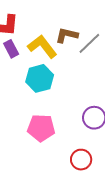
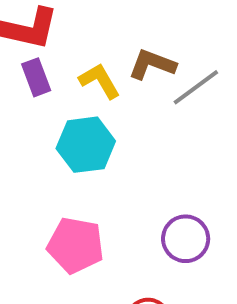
yellow L-shape: (42, 46) -> (100, 81), size x0.7

